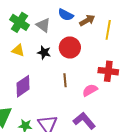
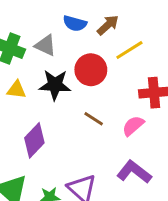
yellow line: (108, 30) -> (129, 50), moved, turned 60
black star: (44, 52) -> (55, 85), size x1.5
brown line: (65, 80) -> (94, 119), turned -40

